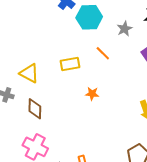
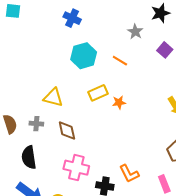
cyan hexagon: (89, 17) -> (84, 56), moved
yellow rectangle: (70, 64) -> (98, 93), moved

